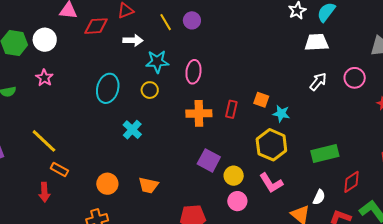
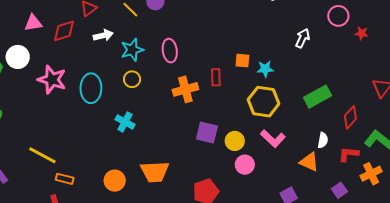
pink star: (44, 78) -> (52, 80), moved, size x1.6
pink circle: (355, 78) -> (338, 16), moved
white arrow: (318, 82) -> (303, 38), moved
orange trapezoid: (148, 185) -> (155, 172), size x1.4

